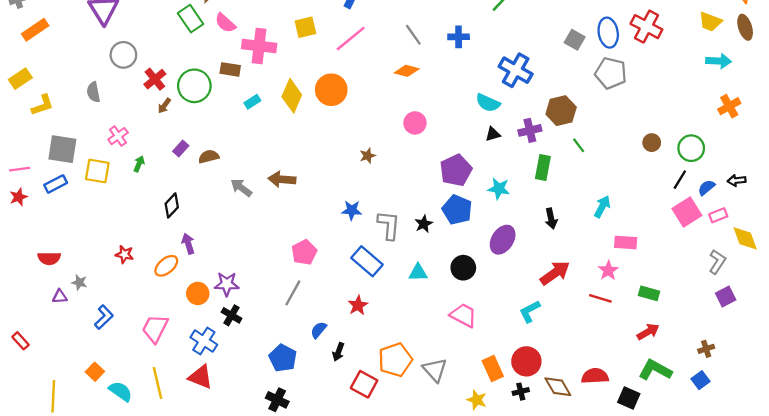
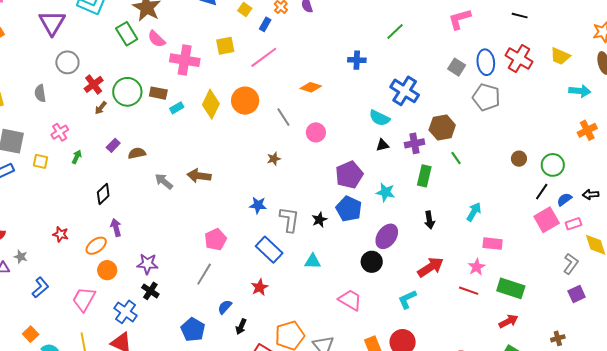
yellow trapezoid: (710, 22) -> (560, 56), moved
gray line: (413, 35) -> (283, 117), moved
brown rectangle: (230, 69) -> (158, 93), moved
yellow square: (97, 171) -> (40, 161), size x0.7
black circle: (463, 268) -> (372, 262), moved
orange circle: (198, 293) -> (107, 270), moved
green rectangle: (649, 293) -> (511, 288), size x1.5

